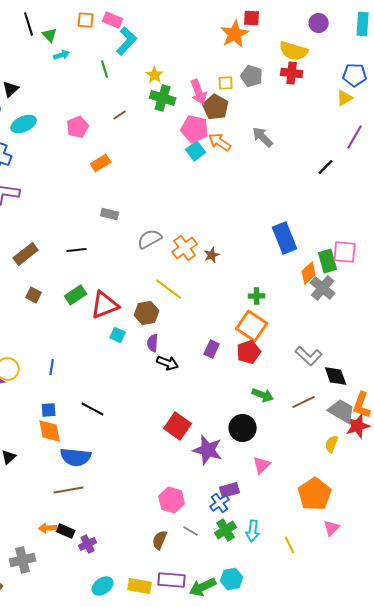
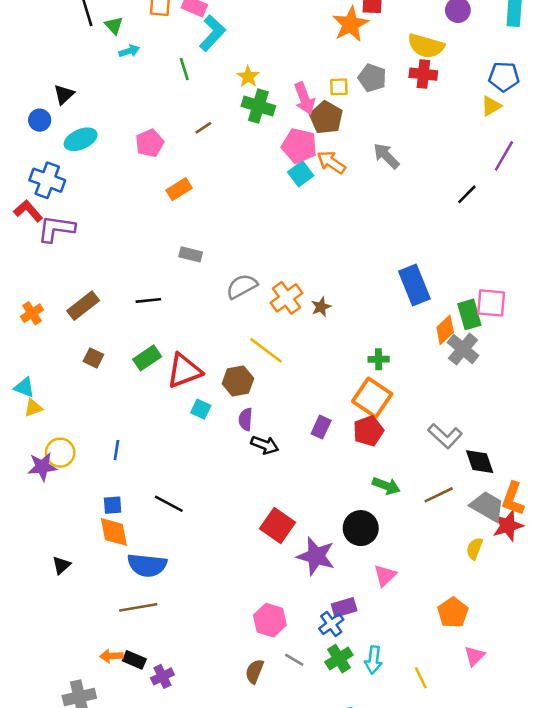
orange pentagon: (315, 494) -> (453, 612), size x0.7

